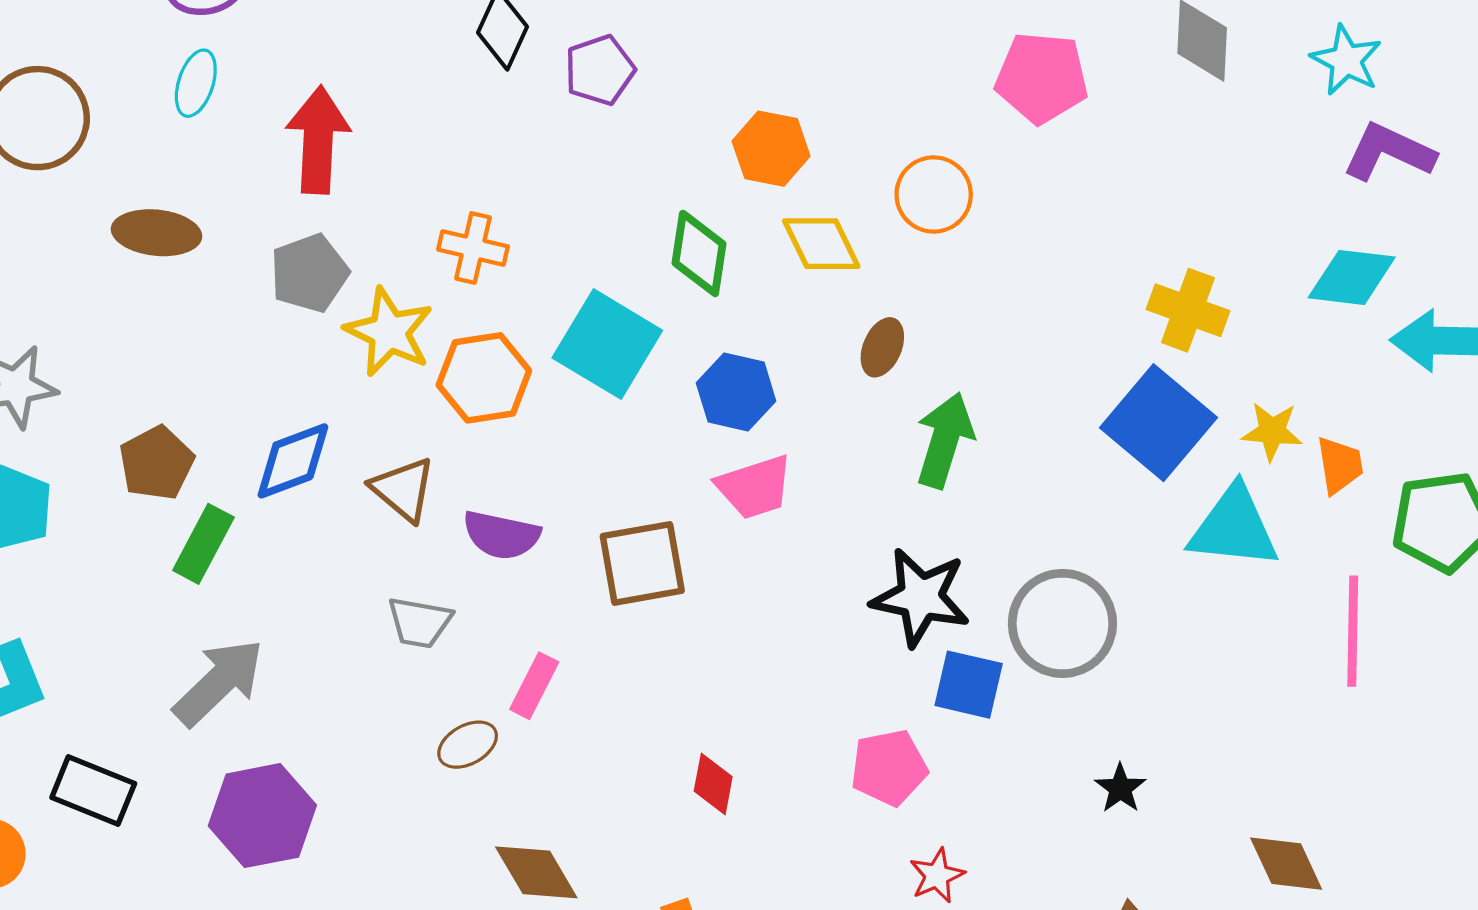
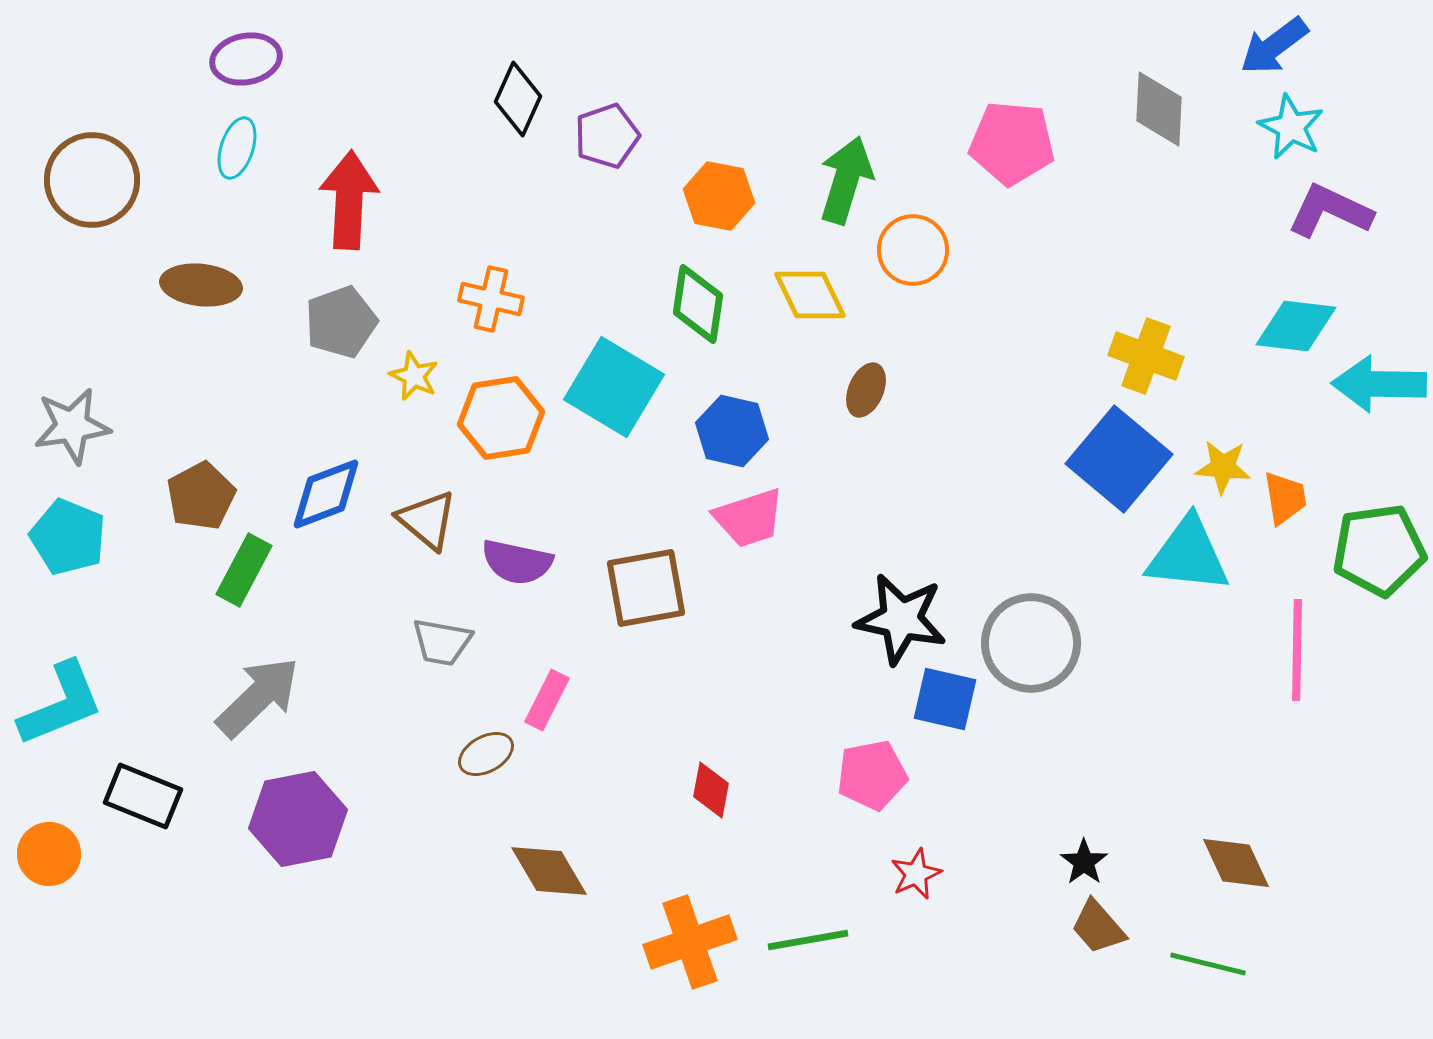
orange hexagon: (771, 149) -> (719, 196), moved
yellow star: (389, 332) -> (414, 376), size x0.6
green arrow: (945, 440) -> (846, 180), moved
black star: (1120, 788) -> (1084, 862), moved

